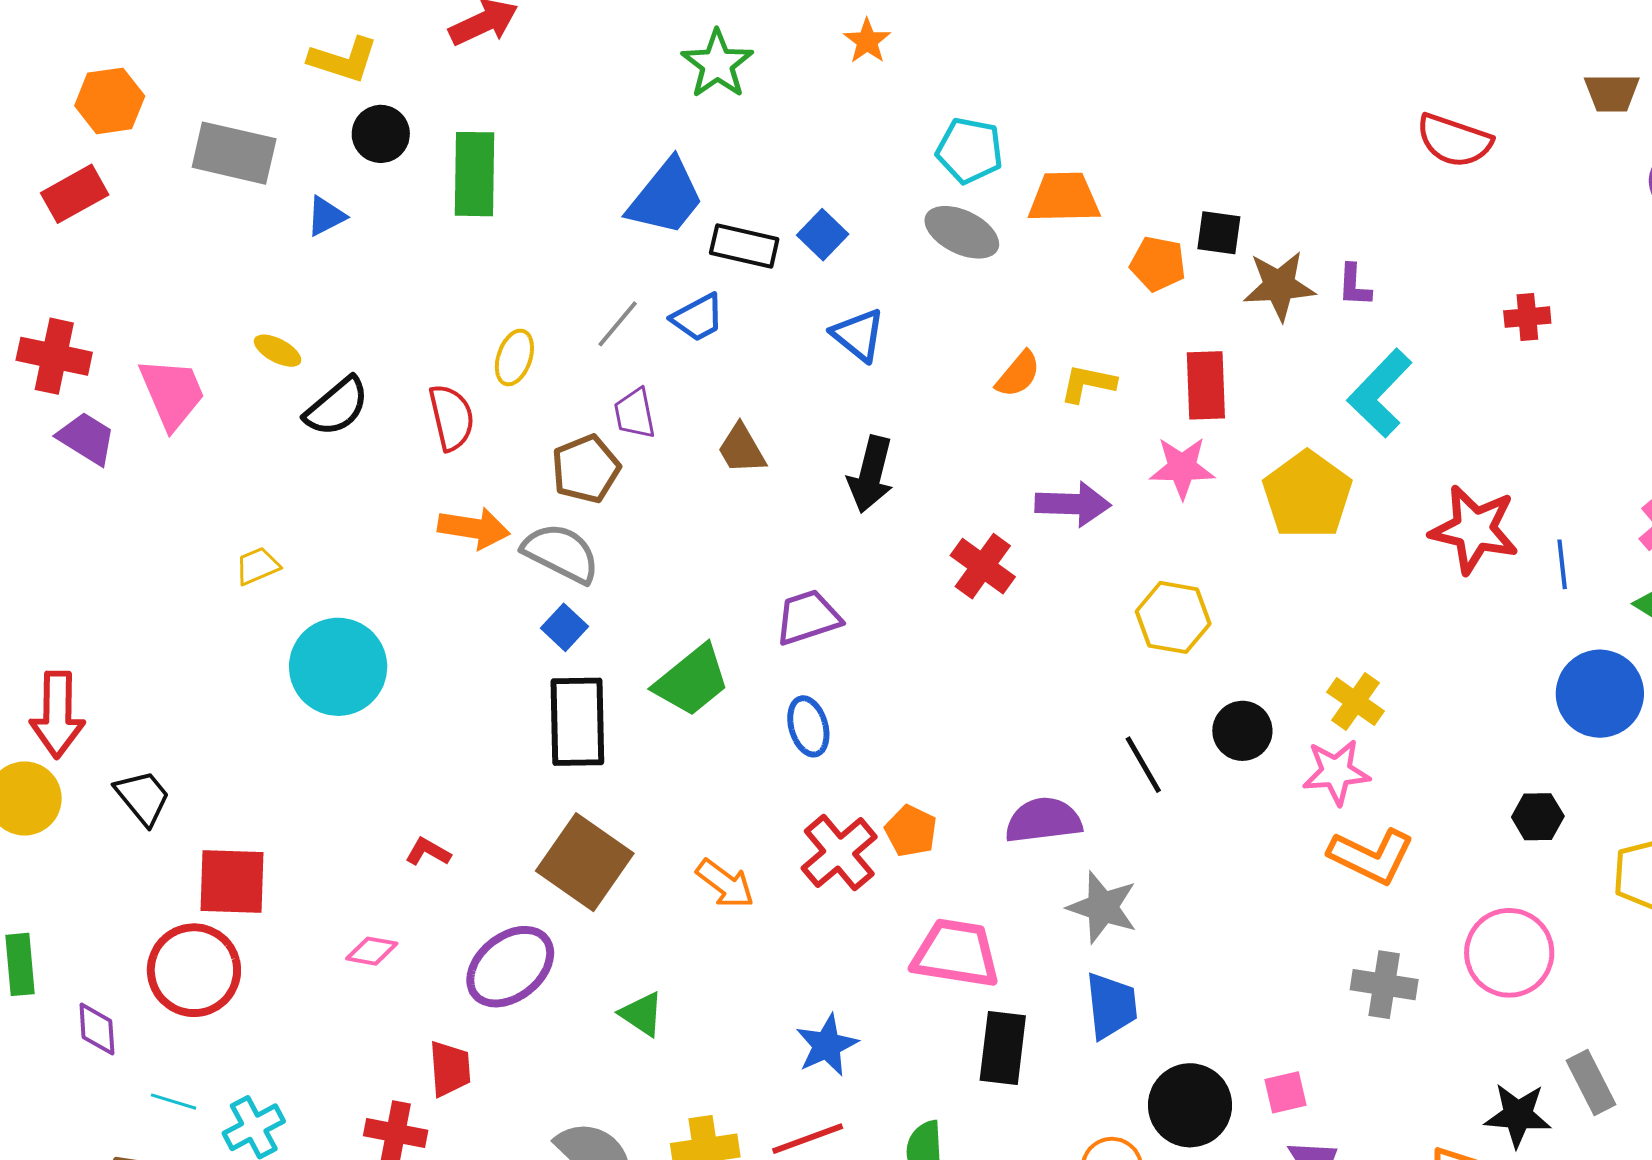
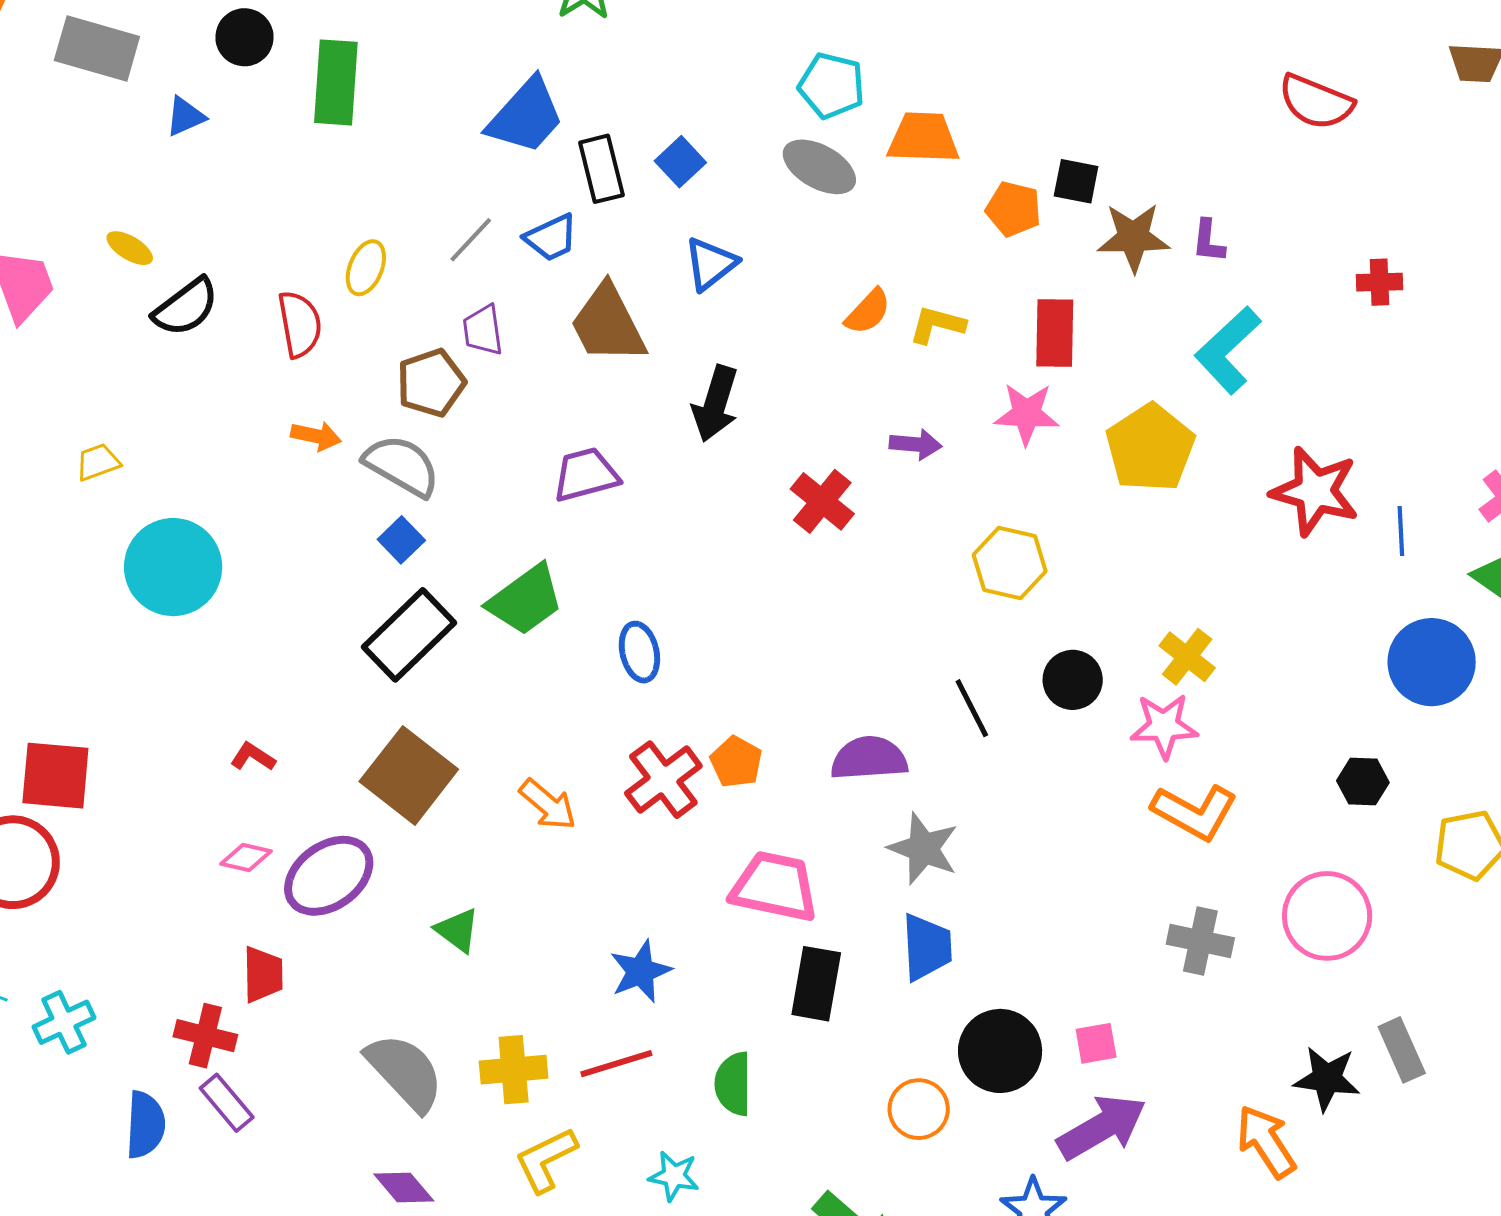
black rectangle: (744, 246) -> (601, 169), turned 60
blue triangle: (858, 335) -> (711, 264), turned 40
brown trapezoid: (742, 449) -> (608, 324), moved, size x1.6
purple arrow: (1073, 504) -> (916, 444), size x0.7
orange arrow: (474, 528) -> (316, 436), size x0.7
purple trapezoid: (808, 617) -> (586, 475), moved
black rectangle: (577, 722) -> (409, 635), turned 44
pink diamond: (372, 951) -> (246, 858), moved

